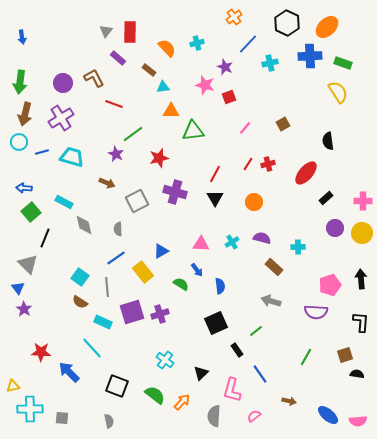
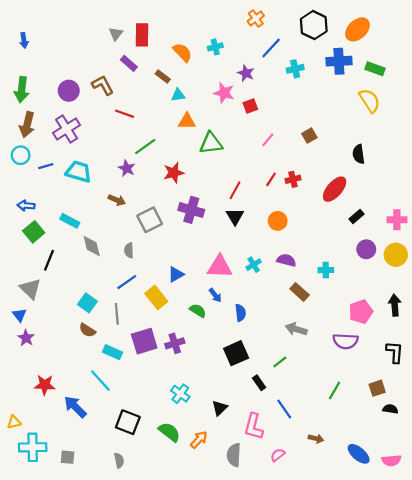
pink triangle: (201, 244) -> (220, 267), size x1.4

